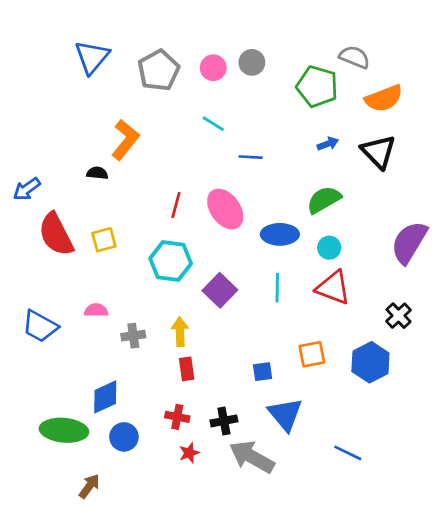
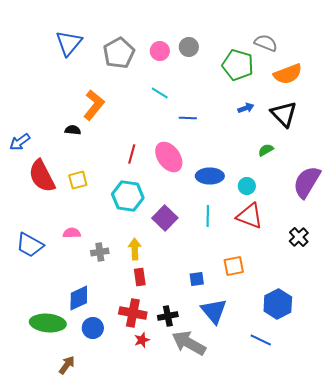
green semicircle: (324, 200) -> (266, 150), moved, size x0.6
blue hexagon: (370, 362) -> (278, 304), moved
red cross: (177, 417) -> (133, 313), size x1.5

